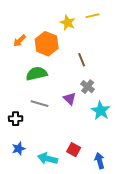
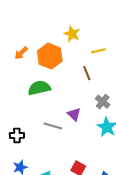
yellow line: (93, 16) -> (98, 51), moved
gray cross: (88, 87) -> (103, 102), moved
gray line: (40, 104) -> (53, 126), moved

